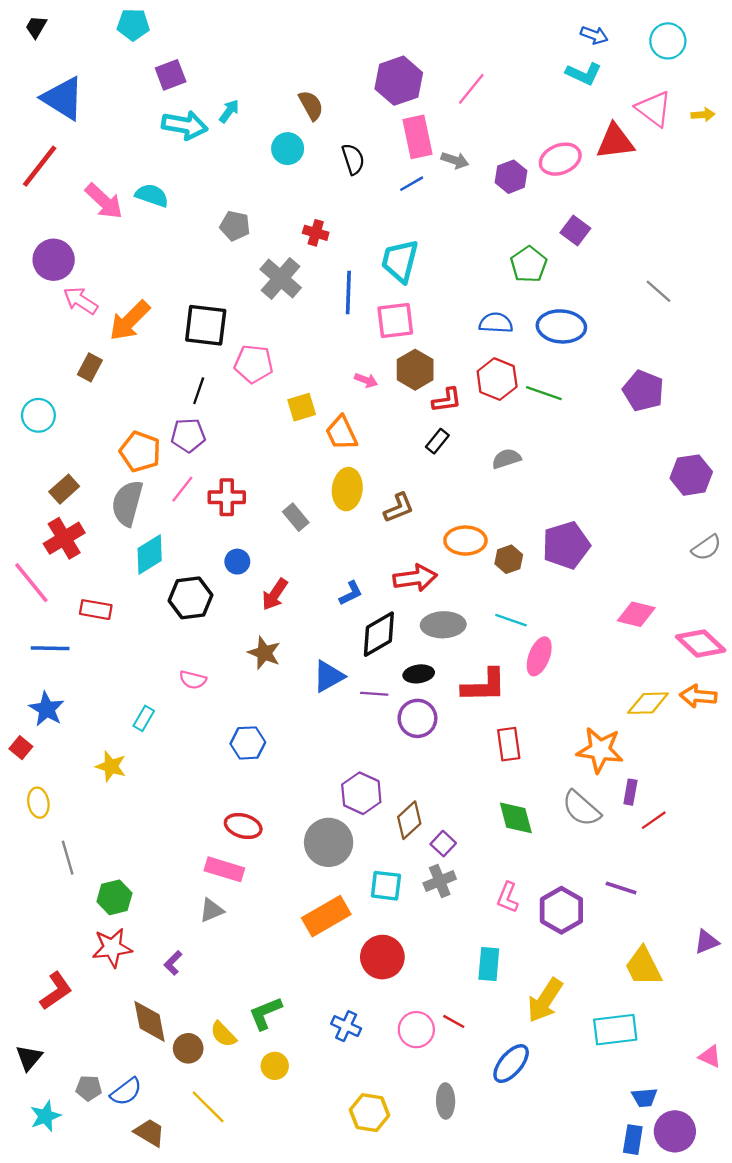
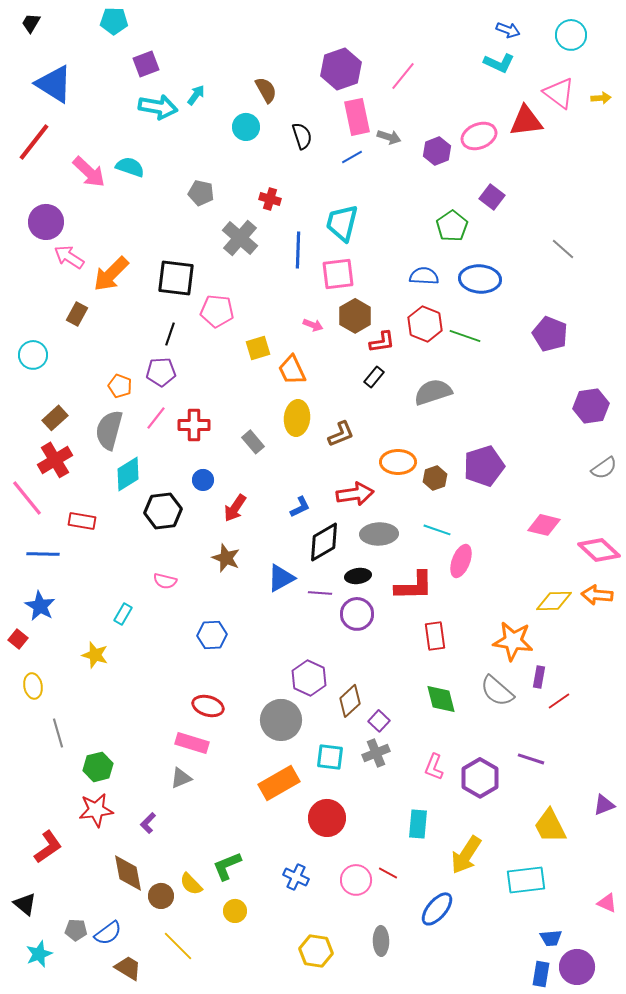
orange pentagon: (140, 452) -> (120, 386), size x0.7
gray semicircle: (506, 459) -> (433, 392), size x1.5
black triangle: (29, 1058) -> (25, 904), turned -30

